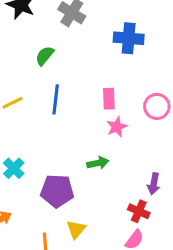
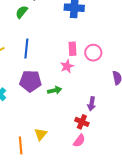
green semicircle: (45, 56) -> (22, 12), moved
pink rectangle: (109, 99) -> (73, 49), moved
purple pentagon: (57, 191) -> (30, 81), moved

